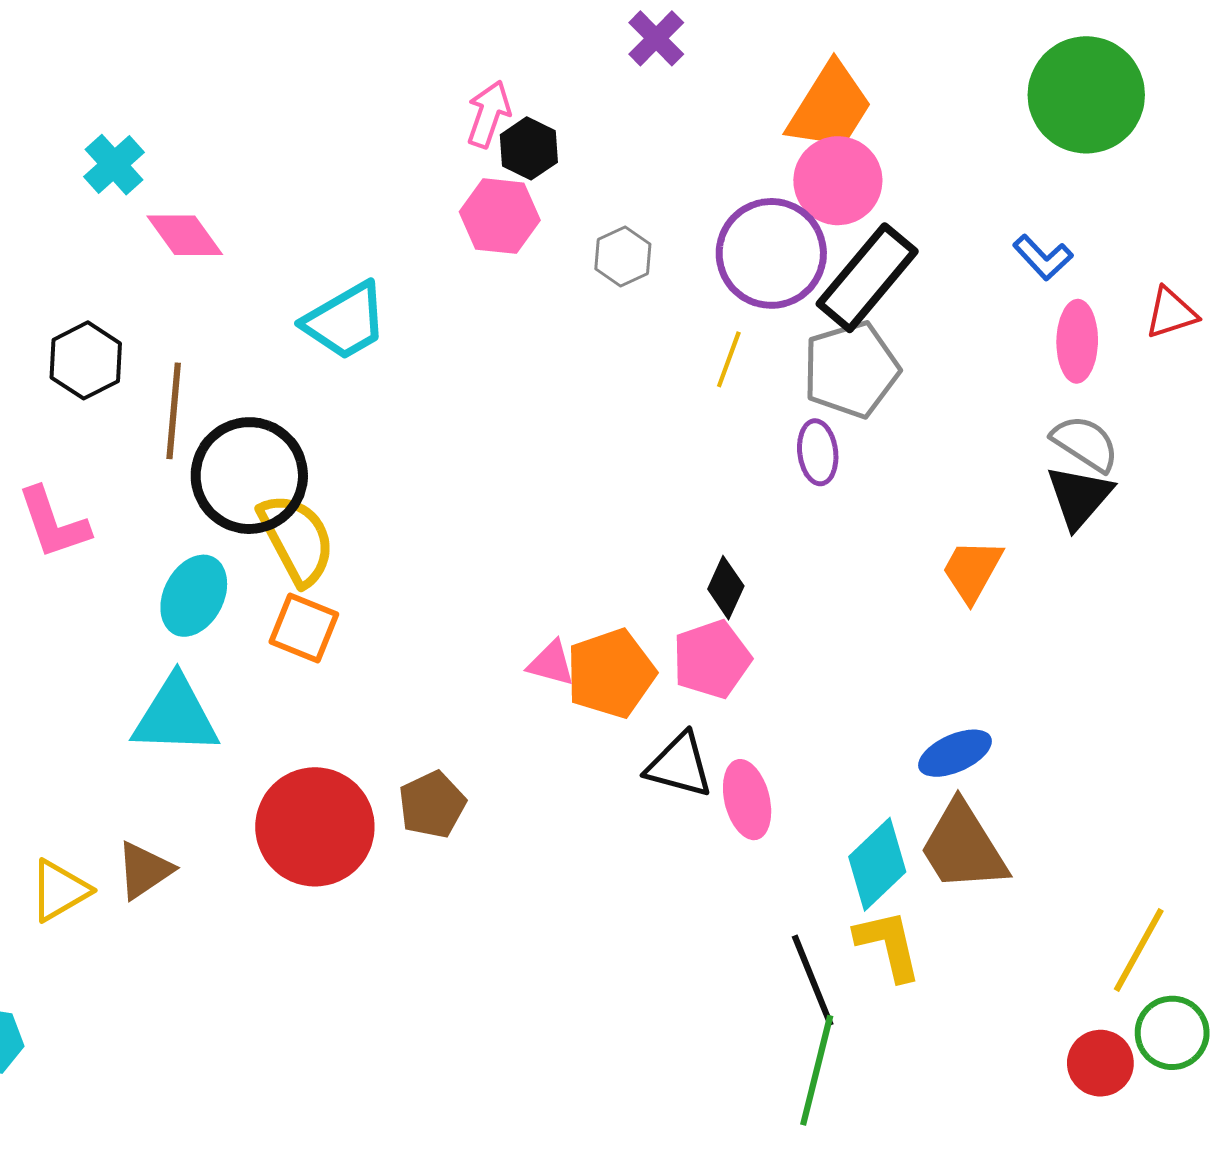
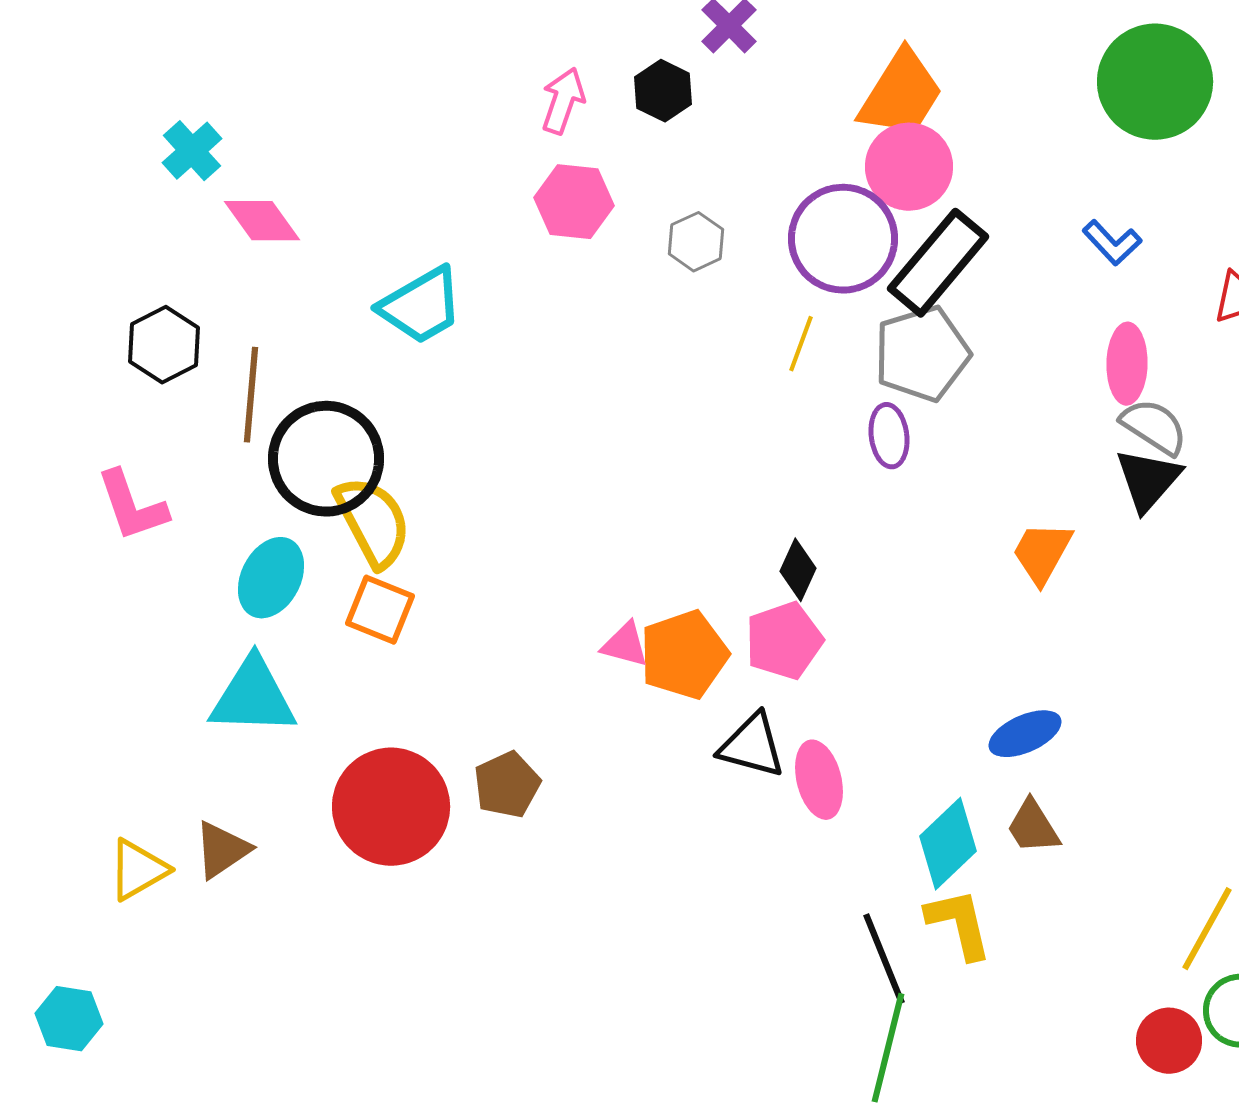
black hexagon: (529, 148) -> (663, 91), moved
pink ellipse: (1077, 341) -> (1127, 364), moved
brown trapezoid: (963, 847) -> (1033, 827), size x0.6

